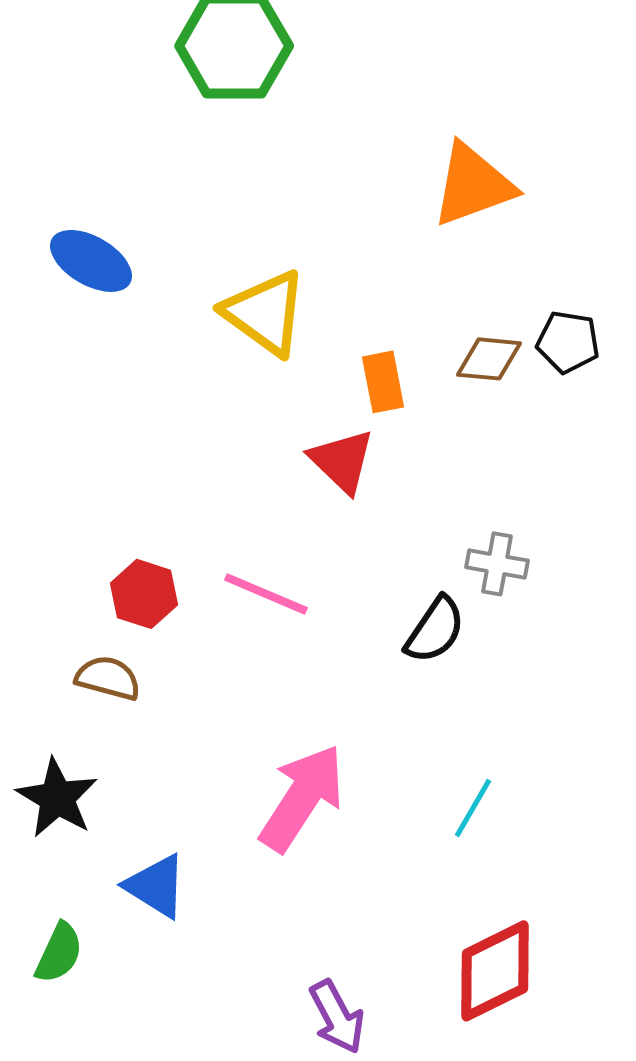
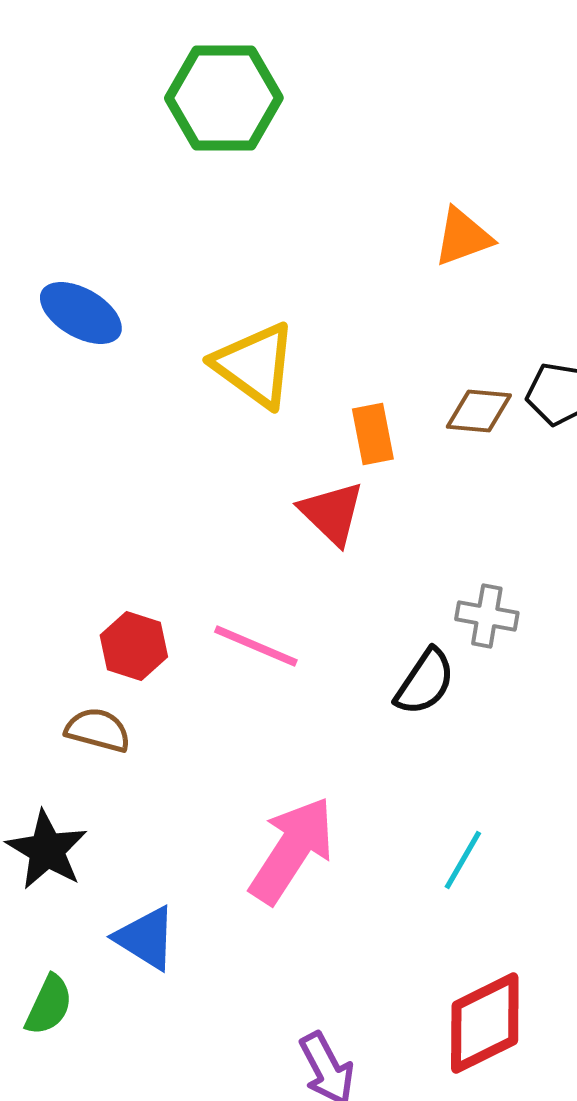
orange triangle: (473, 185) -> (463, 237), size x0.7

